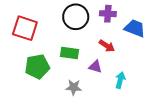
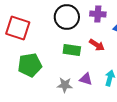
green rectangle: (69, 53) -> (72, 50), moved
purple triangle: (95, 67) -> (86, 79), moved

